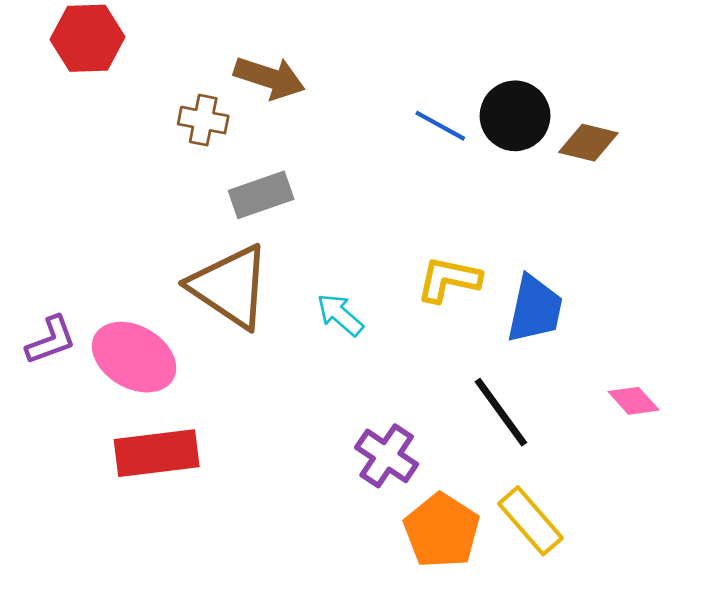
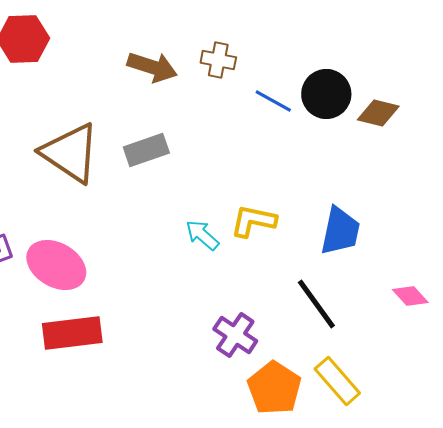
brown cross: (203, 120) -> (218, 60), moved
yellow L-shape: (449, 280) -> (253, 221), moved
brown triangle: (230, 287) -> (70, 153), moved

